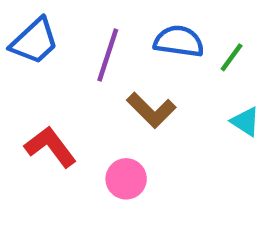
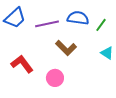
purple line: (108, 55) -> (47, 24), turned 60

